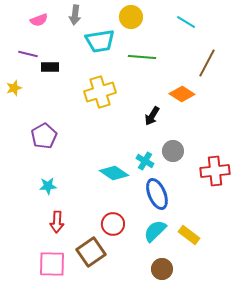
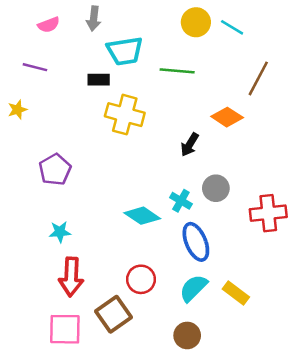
yellow circle: (131, 17) -> (196, 22), moved
black rectangle: (50, 67) -> (99, 80), moved
yellow cross: (100, 92) -> (125, 115), turned 32
red arrow: (57, 222) -> (71, 277), size x1.4
brown circle: (162, 269) -> (187, 335), moved

